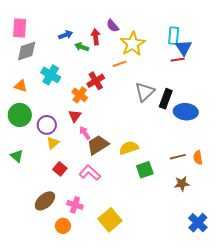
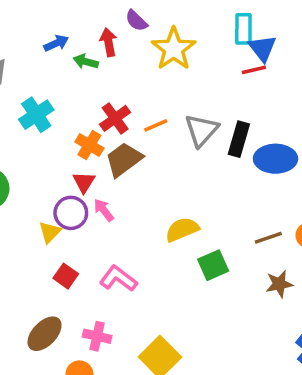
orange line: (120, 64) -> (156, 125), moved
cyan cross: (51, 75) -> (36, 115), turned 30
purple circle: (47, 125) -> (71, 213), moved
brown trapezoid: (98, 145) -> (124, 160), moved

